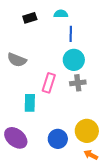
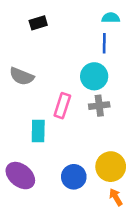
cyan semicircle: (61, 14) -> (111, 18), moved
blue line: (71, 34) -> (104, 43), moved
orange arrow: (91, 155) -> (116, 197), turned 32

